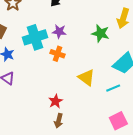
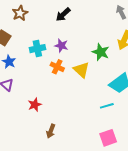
cyan cross: (35, 37) -> (37, 49), size x0.7
yellow triangle: (86, 78) -> (81, 70), moved
red star: (56, 101) -> (35, 105), moved

